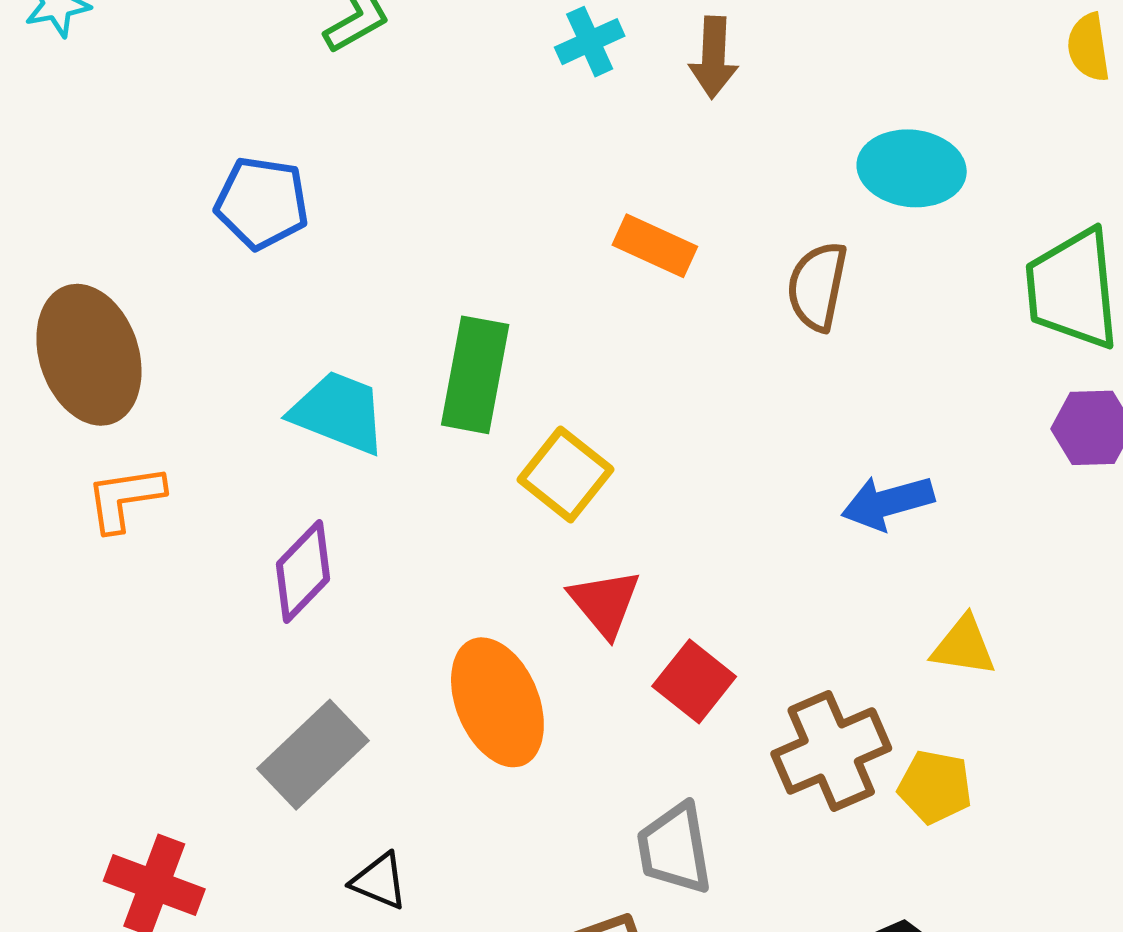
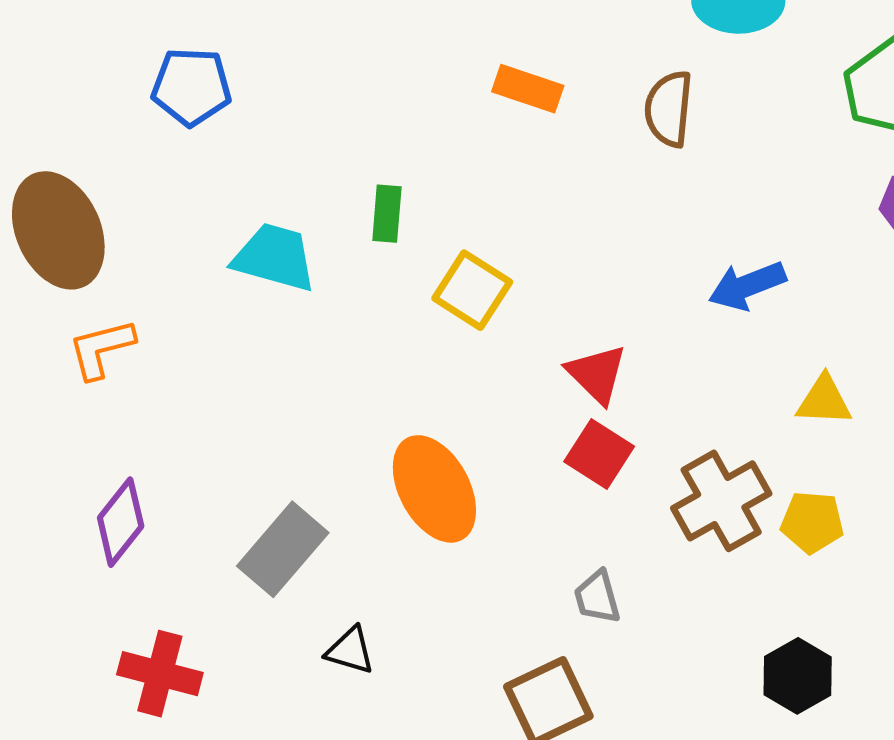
green rectangle: (475, 375) -> (387, 214), size x0.6
purple diamond: (303, 572) -> (121, 522), moved
red triangle: (605, 603) -> (597, 374), moved
gray trapezoid: (675, 849) -> (597, 597), size x0.7

